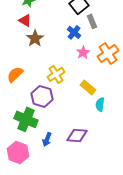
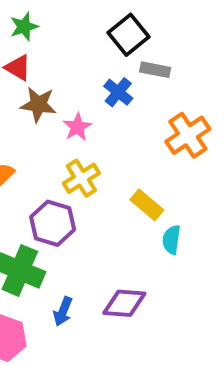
gray rectangle: (92, 21) -> (155, 70), turned -56
brown star: (35, 38) -> (38, 104), turned -30
pink star: (83, 52) -> (77, 127), moved

